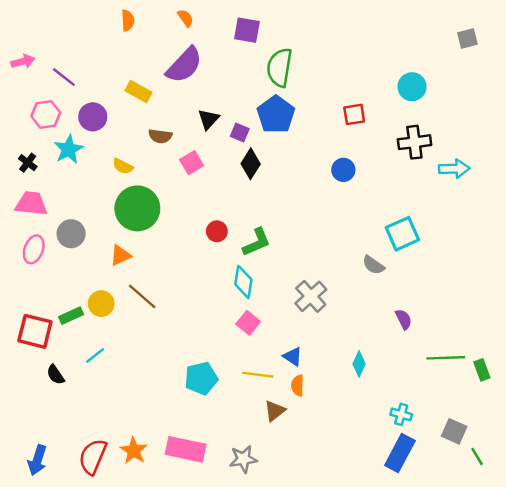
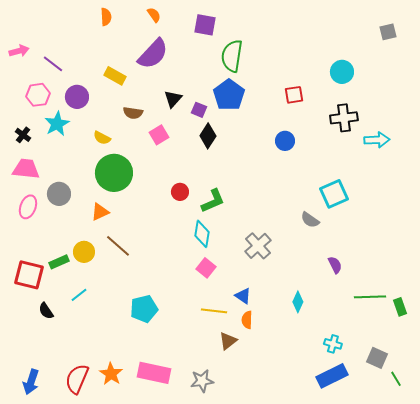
cyan pentagon: (201, 378) -> (144, 309), moved
blue rectangle: (400, 453) -> (332, 376), turned 36

